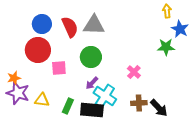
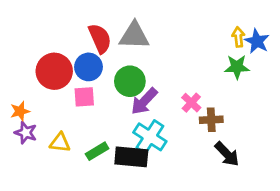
yellow arrow: (167, 11) -> (238, 37), moved
blue circle: (42, 24) -> (88, 67), moved
purple arrow: (92, 83) -> (144, 101), moved, size x1.5
purple star: (18, 93) -> (26, 133), size x0.7
brown cross: (139, 103) -> (211, 120), moved
green rectangle: (68, 106) -> (97, 151), turned 35

